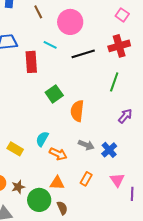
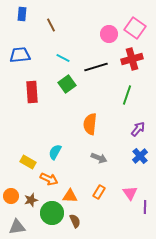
pink square: (122, 15) -> (135, 28), size x1.5
pink circle: (70, 22) -> (109, 34), moved, size x0.7
red rectangle: (31, 62) -> (32, 92), moved
green square: (54, 94) -> (67, 84), moved
blue cross: (109, 150) -> (140, 156), moved
orange arrow: (58, 154) -> (49, 179), moved

